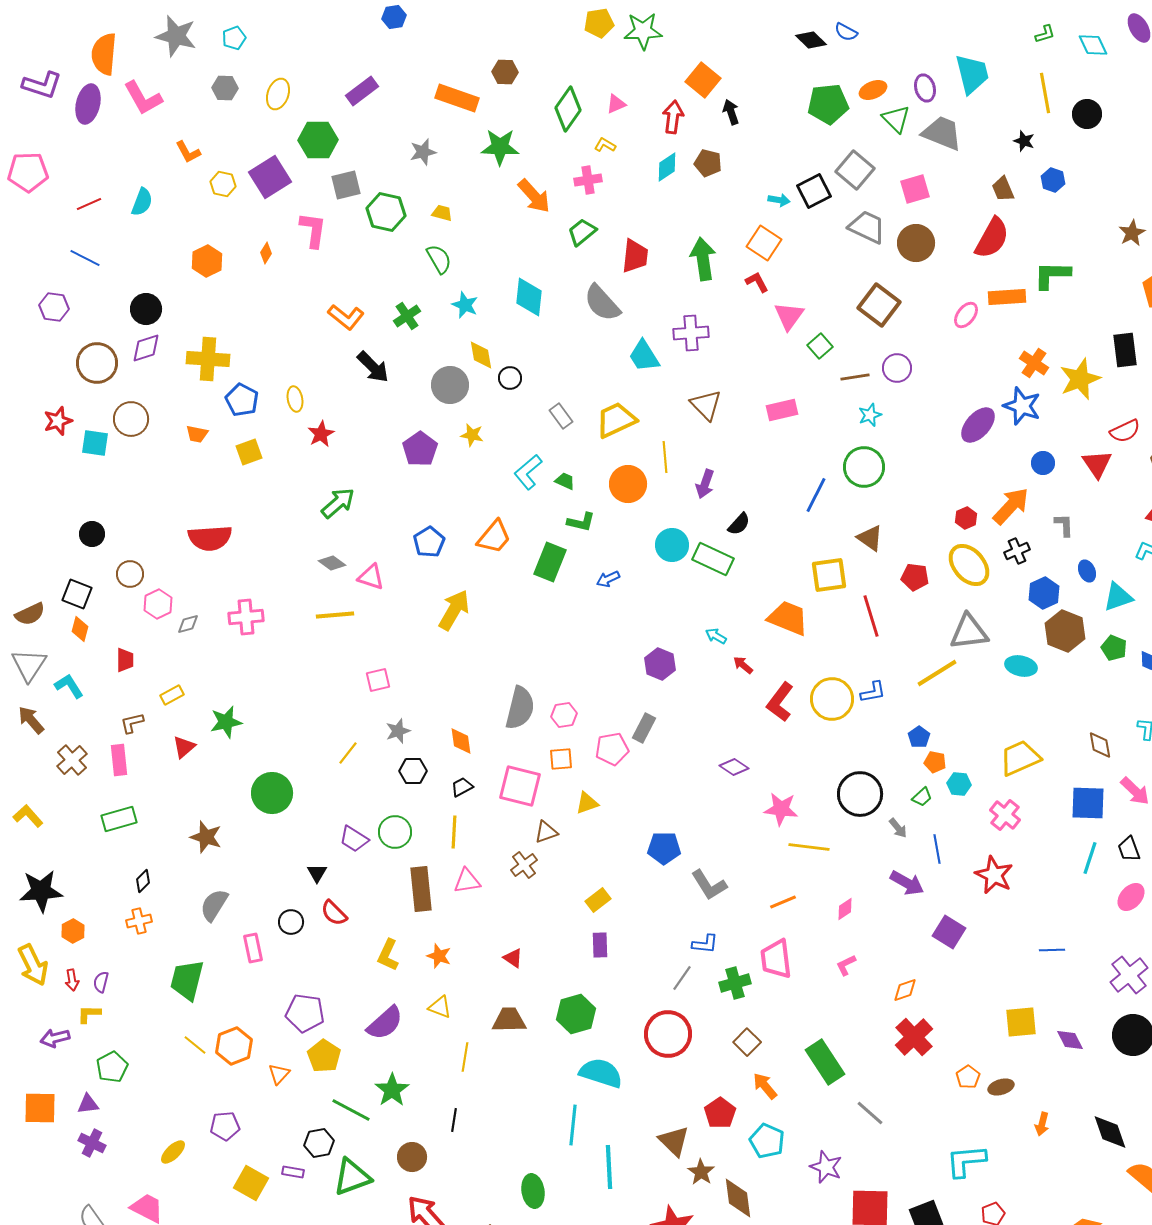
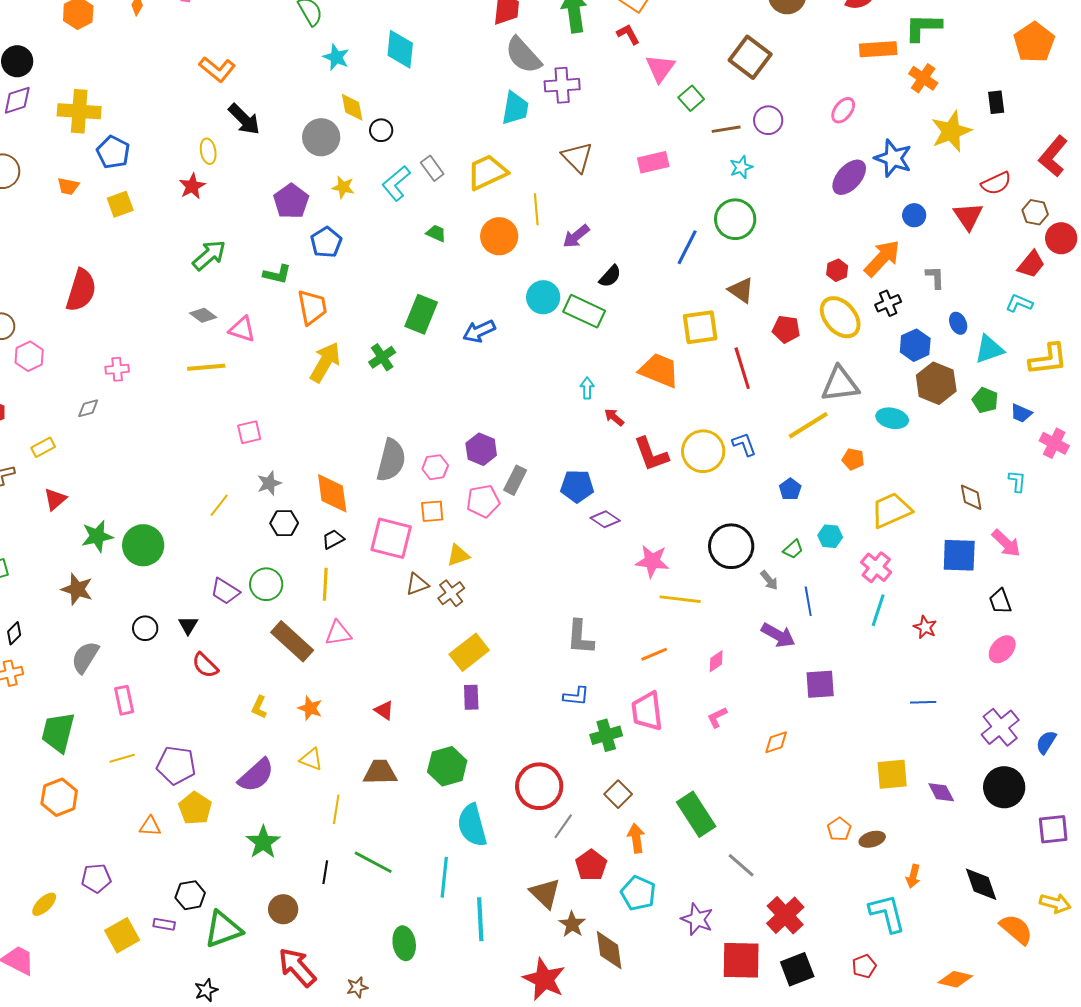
gray semicircle: (602, 303) -> (523, 55), moved
pink ellipse: (966, 315) -> (843, 110), moved
green cross: (407, 316) -> (382, 357), moved
black rectangle: (1125, 350) -> (996, 102), size x0.7
cyan trapezoid: (644, 356) -> (515, 108), turned -138
orange cross: (1034, 363) -> (923, 78), moved
yellow ellipse: (295, 399) -> (208, 151), moved
cyan L-shape: (528, 472) -> (396, 183), moved
purple arrow: (705, 484) -> (576, 236), turned 32
green L-shape: (581, 522) -> (277, 274), moved
orange trapezoid: (494, 537) -> (312, 307), moved, turned -51
red semicircle: (210, 538) -> (81, 290), turned -69
blue pentagon: (429, 542) -> (326, 242), moved
blue arrow: (608, 579) -> (479, 331), size x1.4
pink cross: (246, 617) -> (117, 369), size x0.7
gray diamond: (188, 624) -> (88, 408), moved
cyan arrow: (716, 636) -> (587, 388), turned 60
purple hexagon: (660, 664) -> (481, 449), moved
blue L-shape: (873, 692) -> (744, 444), turned -100
red L-shape: (780, 702) -> (651, 454), turned -57
green star: (226, 722) -> (97, 536), moved
orange diamond: (461, 741) -> (332, 493), size x1.5
orange pentagon: (935, 762) -> (853, 459), moved
blue pentagon: (664, 848) -> (577, 486), moved
cyan line: (1090, 858) -> (878, 610), moved
brown cross: (524, 865) -> (451, 593), moved
red star: (994, 875) -> (925, 627), moved, size x0.6
gray L-shape: (709, 885) -> (580, 637), turned 36
brown rectangle: (421, 889) -> (292, 641), turned -42
yellow rectangle: (598, 900) -> (469, 652), size x1.5
black circle: (291, 922) -> (145, 628), moved
purple square: (949, 932) -> (820, 684), turned -36
yellow L-shape: (388, 955) -> (259, 707), size x0.7
gray line: (682, 978) -> (563, 826), moved
red cross: (914, 1037) -> (785, 915), moved
yellow line: (195, 1045) -> (122, 758), moved, turned -55
orange hexagon: (234, 1046) -> (59, 797), moved
cyan semicircle: (601, 1073) -> (472, 825), turned -123
orange triangle: (279, 1074) -> (150, 826), turned 50
orange arrow: (765, 1086) -> (636, 838), turned 32
green line: (351, 1110) -> (373, 862), moved
cyan L-shape: (966, 1161) -> (887, 913), moved, turned 81
yellow square: (251, 1183) -> (122, 935), turned 32

